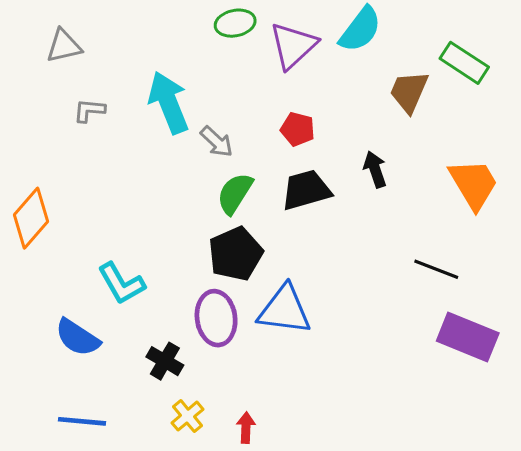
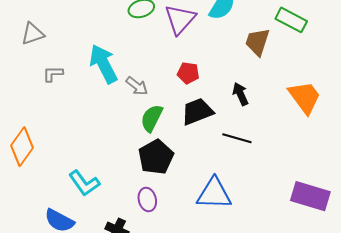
black line: (436, 269) -> (237, 138), moved
blue triangle: (284, 310) -> (214, 194), moved
purple ellipse: (216, 318) -> (147, 200), size x0.7

